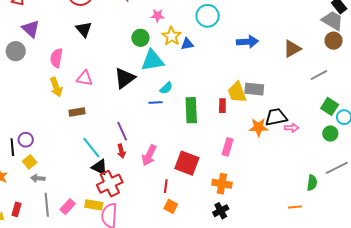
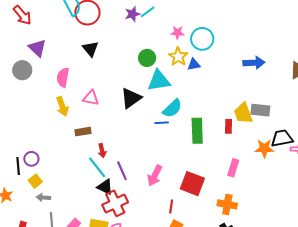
pink star: (157, 16) -> (178, 33), moved
cyan circle: (208, 16) -> (202, 39), moved
cyan semicircle: (166, 88) -> (172, 108), size x1.5
purple line: (122, 131) -> (122, 171), moved
red arrow: (121, 151) -> (102, 151), moved

